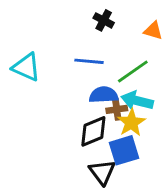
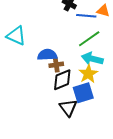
blue line: (89, 61) -> (86, 16), moved
blue semicircle: (104, 95) -> (47, 55), moved
brown cross: (117, 109) -> (56, 65), moved

